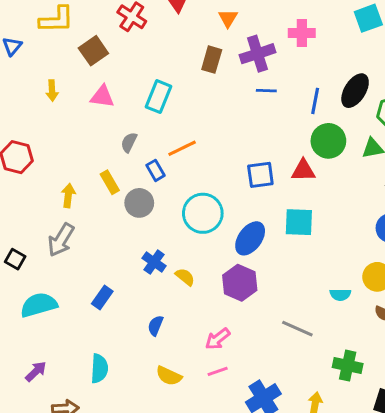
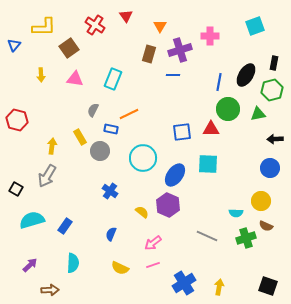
blue line: (266, 91) -> (173, 75), moved
blue rectangle: (156, 170) -> (111, 129), turned -48
yellow semicircle: (185, 277) -> (142, 212), moved
blue rectangle: (102, 298) -> (65, 226), moved
green cross: (348, 366) -> (246, 238), moved, turned -30

